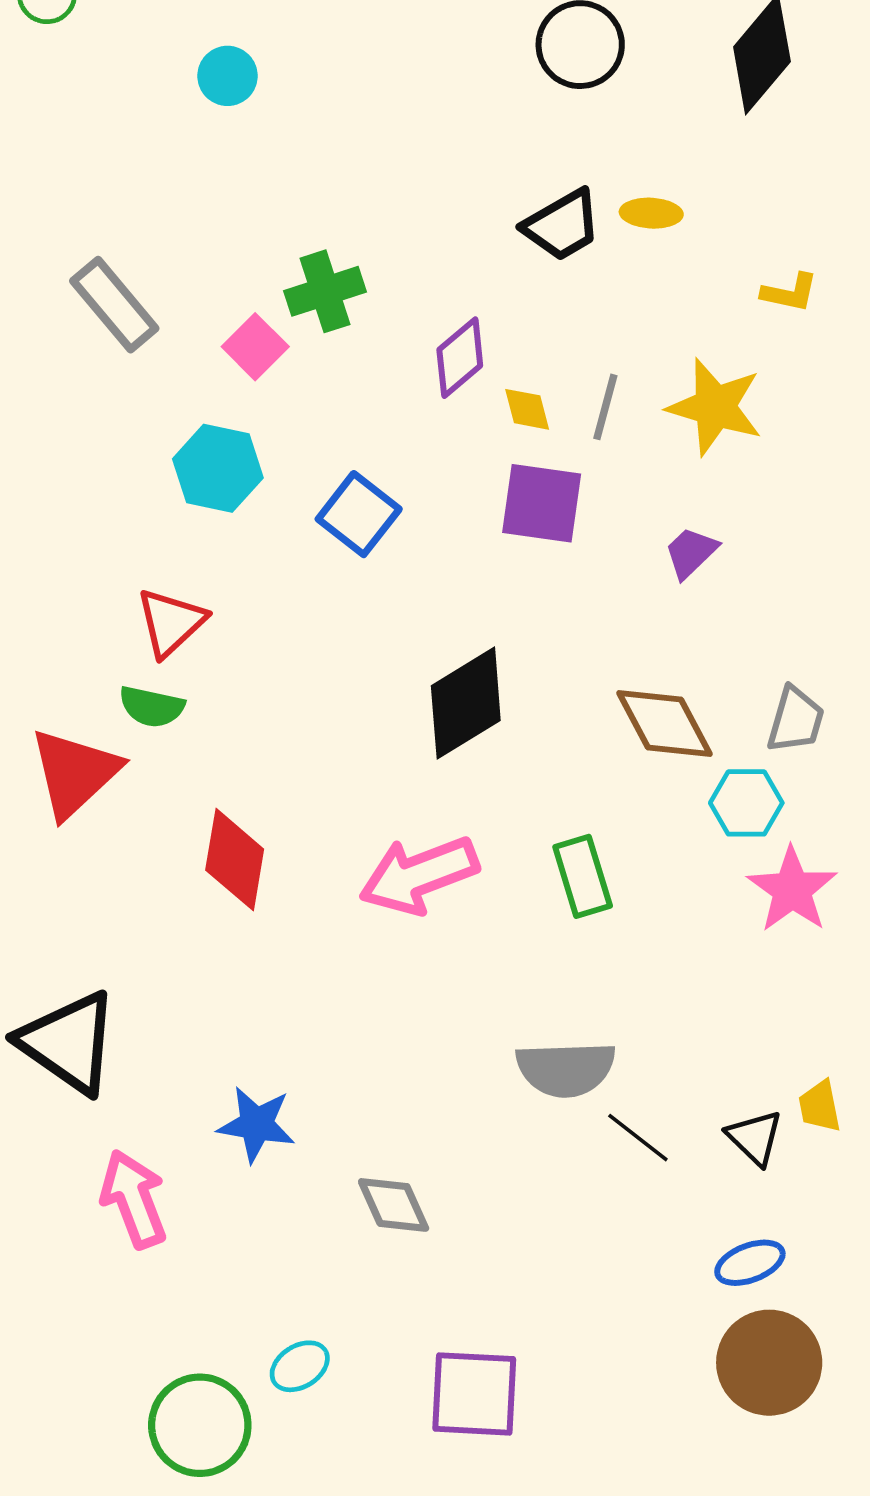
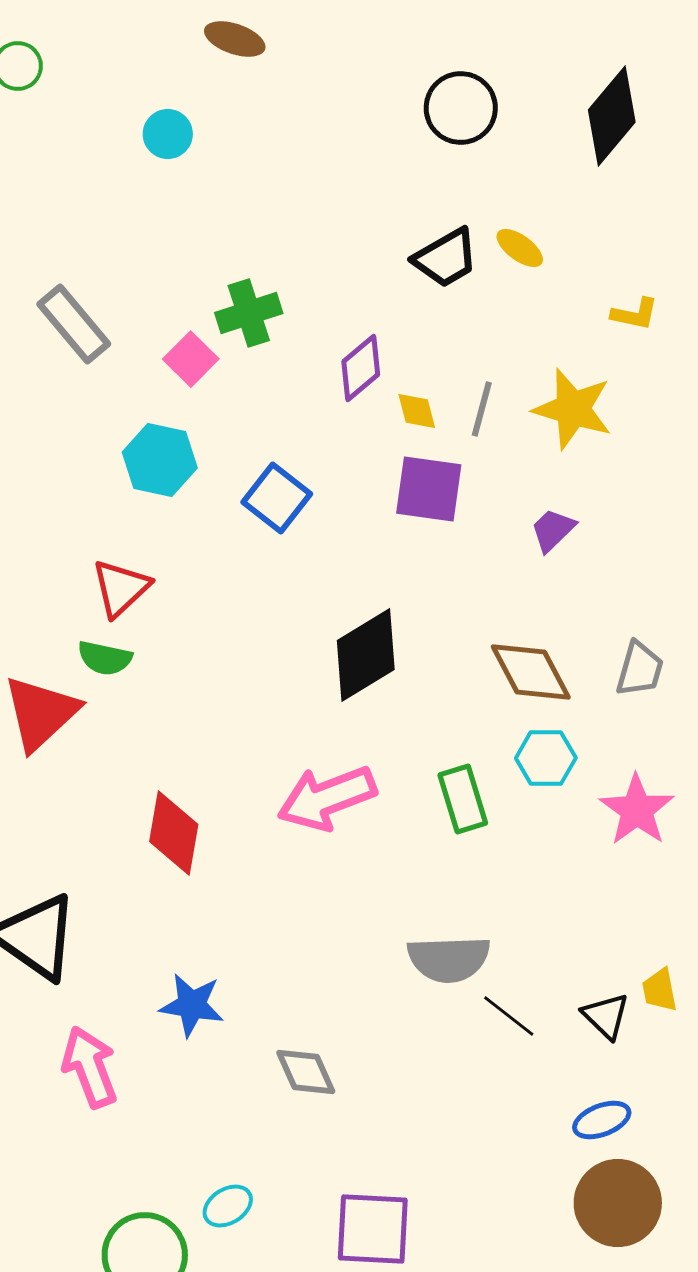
yellow ellipse: (651, 213) -> (520, 248), turned 33
cyan hexagon: (746, 803) -> (546, 758), moved
red diamond: (235, 860) -> (174, 833), moved

